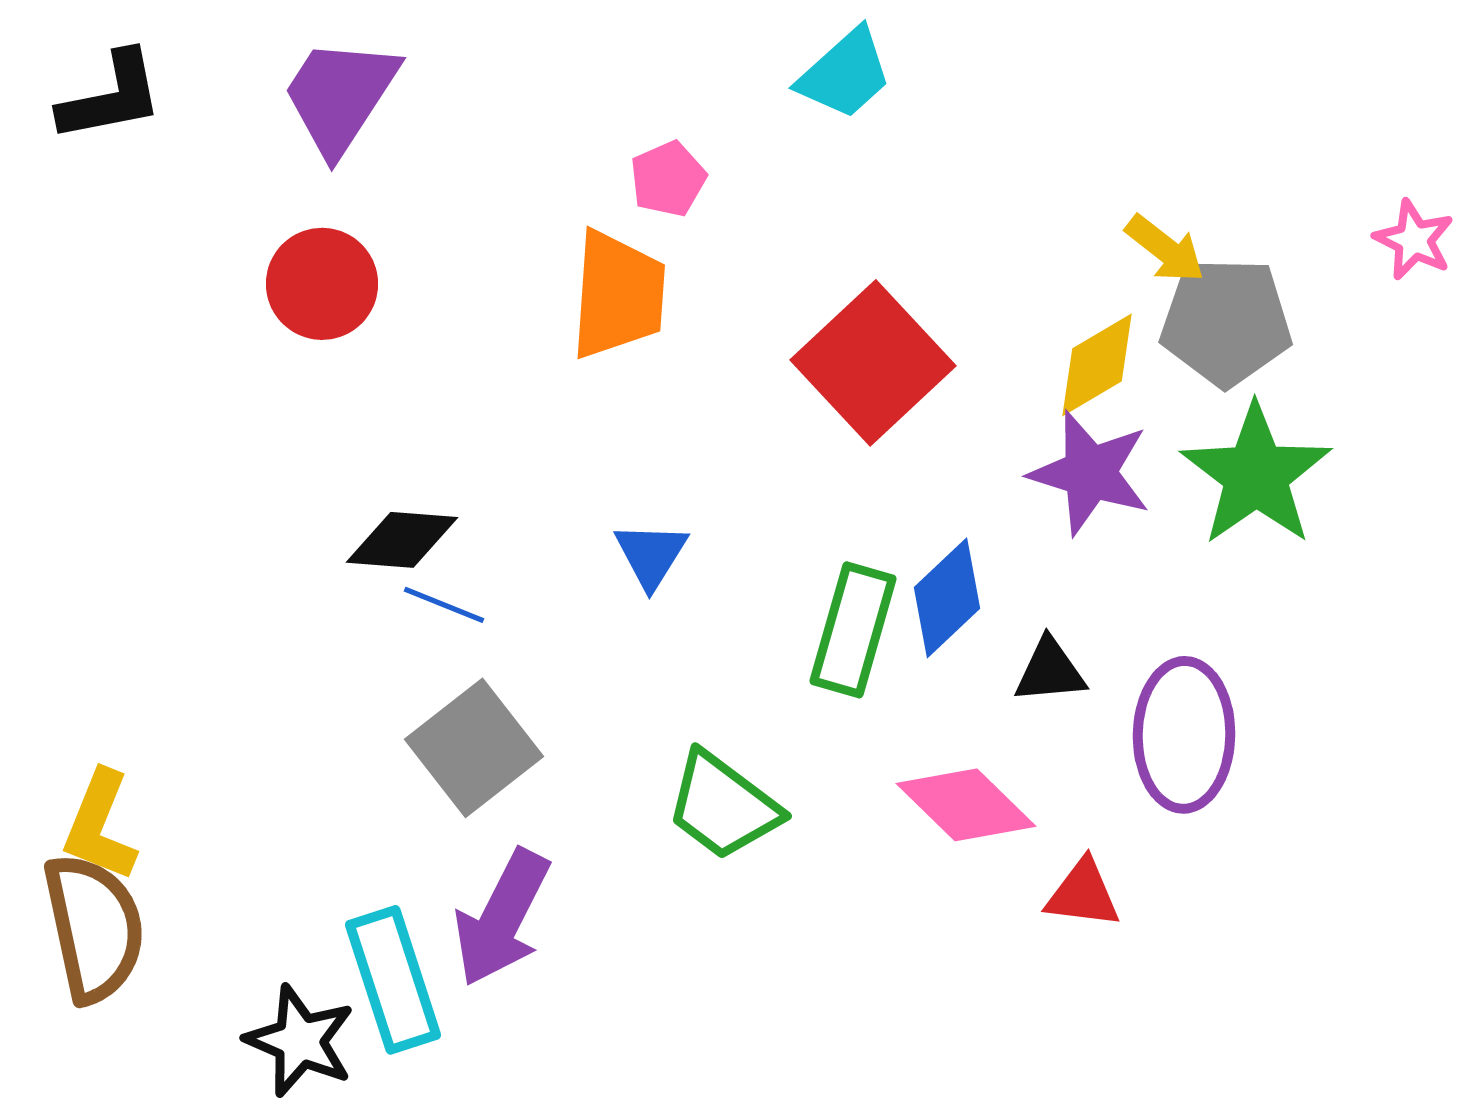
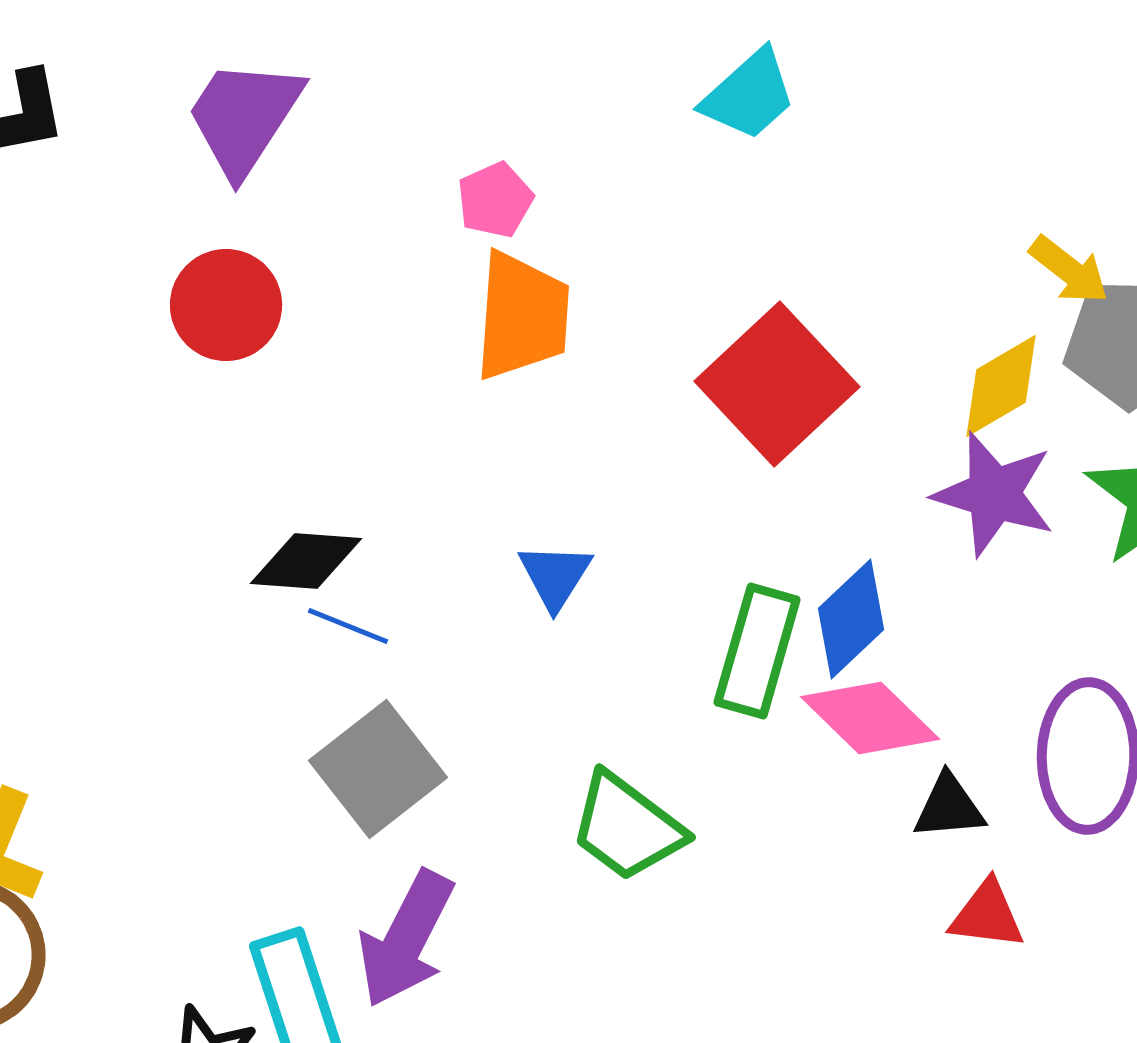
pink pentagon: (668, 179) -> (495, 200), moved
black triangle: (1050, 671) -> (949, 807), moved
pink diamond: (966, 805) -> (870, 718), moved

